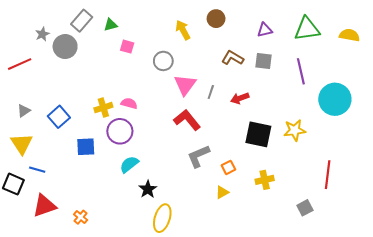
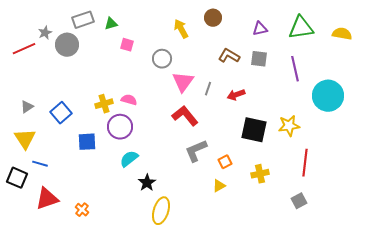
gray rectangle: (82, 21) -> (83, 20), turned 30
red line: (20, 64) -> (24, 49), moved
red line: (328, 175) -> (305, 163), moved

